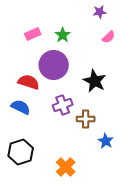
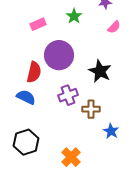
green star: (63, 35) -> (74, 16), moved
red semicircle: (29, 82) -> (34, 72), turned 85

